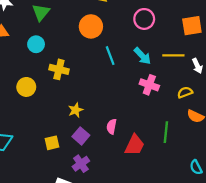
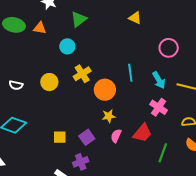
orange circle: (91, 26) -> (105, 90), moved
yellow cross: (59, 69) -> (82, 74), turned 30
yellow star: (76, 110) -> (109, 116), moved
red trapezoid: (135, 145) -> (142, 133), moved

